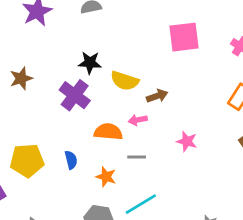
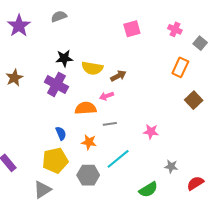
pink square: (184, 37) -> (132, 29), size x0.7
pink star: (187, 141) -> (151, 132), moved
yellow pentagon: (27, 160) -> (55, 160), moved

